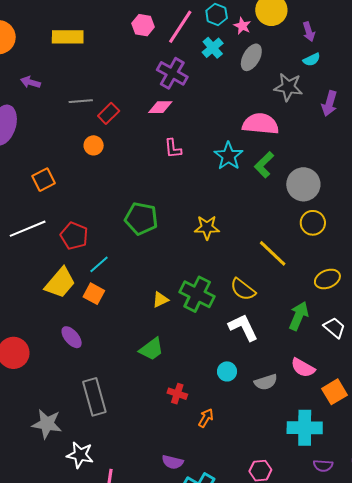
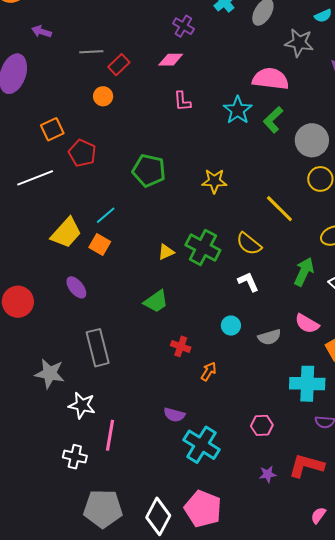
purple cross: (172, 73) -> (183, 26), size x0.7
red pentagon: (74, 236) -> (82, 153), moved
white L-shape: (243, 327) -> (248, 282), size x0.7

